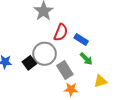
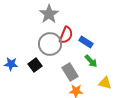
gray circle: (45, 54) -> (50, 44), moved
yellow triangle: (100, 81) -> (105, 83), turned 32

